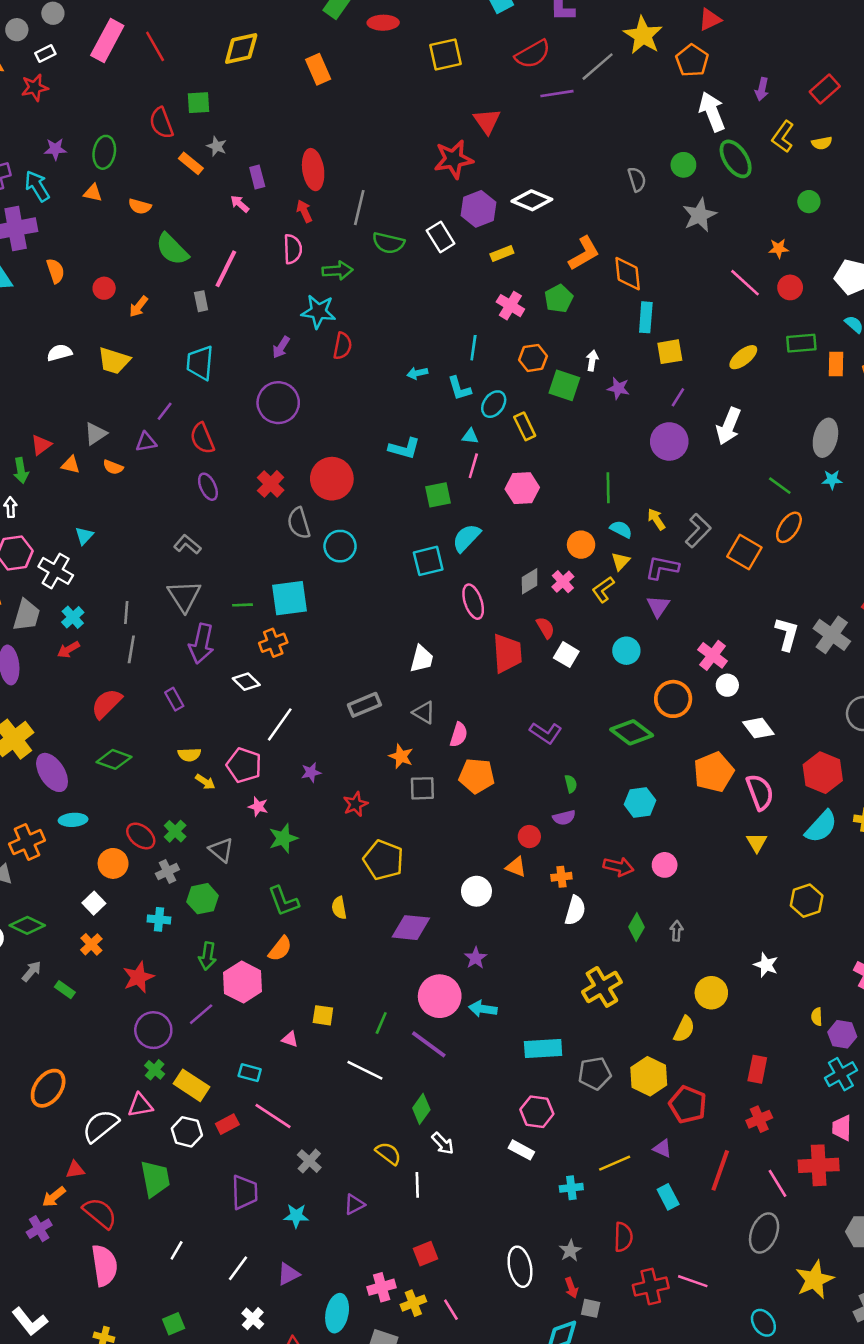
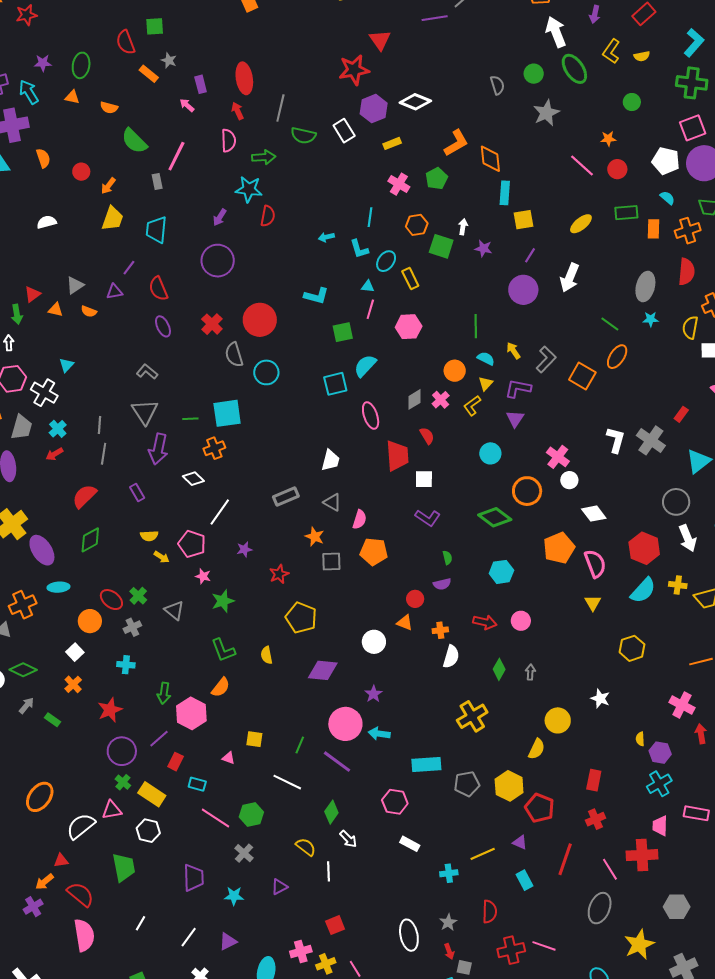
yellow trapezoid: (114, 361) -> (113, 219), moved, turned -88
white square: (566, 655) -> (424, 479), moved, turned -30
green diamond: (114, 759) -> (90, 540), turned -48
green hexagon: (203, 899) -> (251, 815), moved
pink hexagon: (537, 1112) -> (395, 802), moved
red rectangle: (227, 1124) -> (176, 762), moved, turned -36

